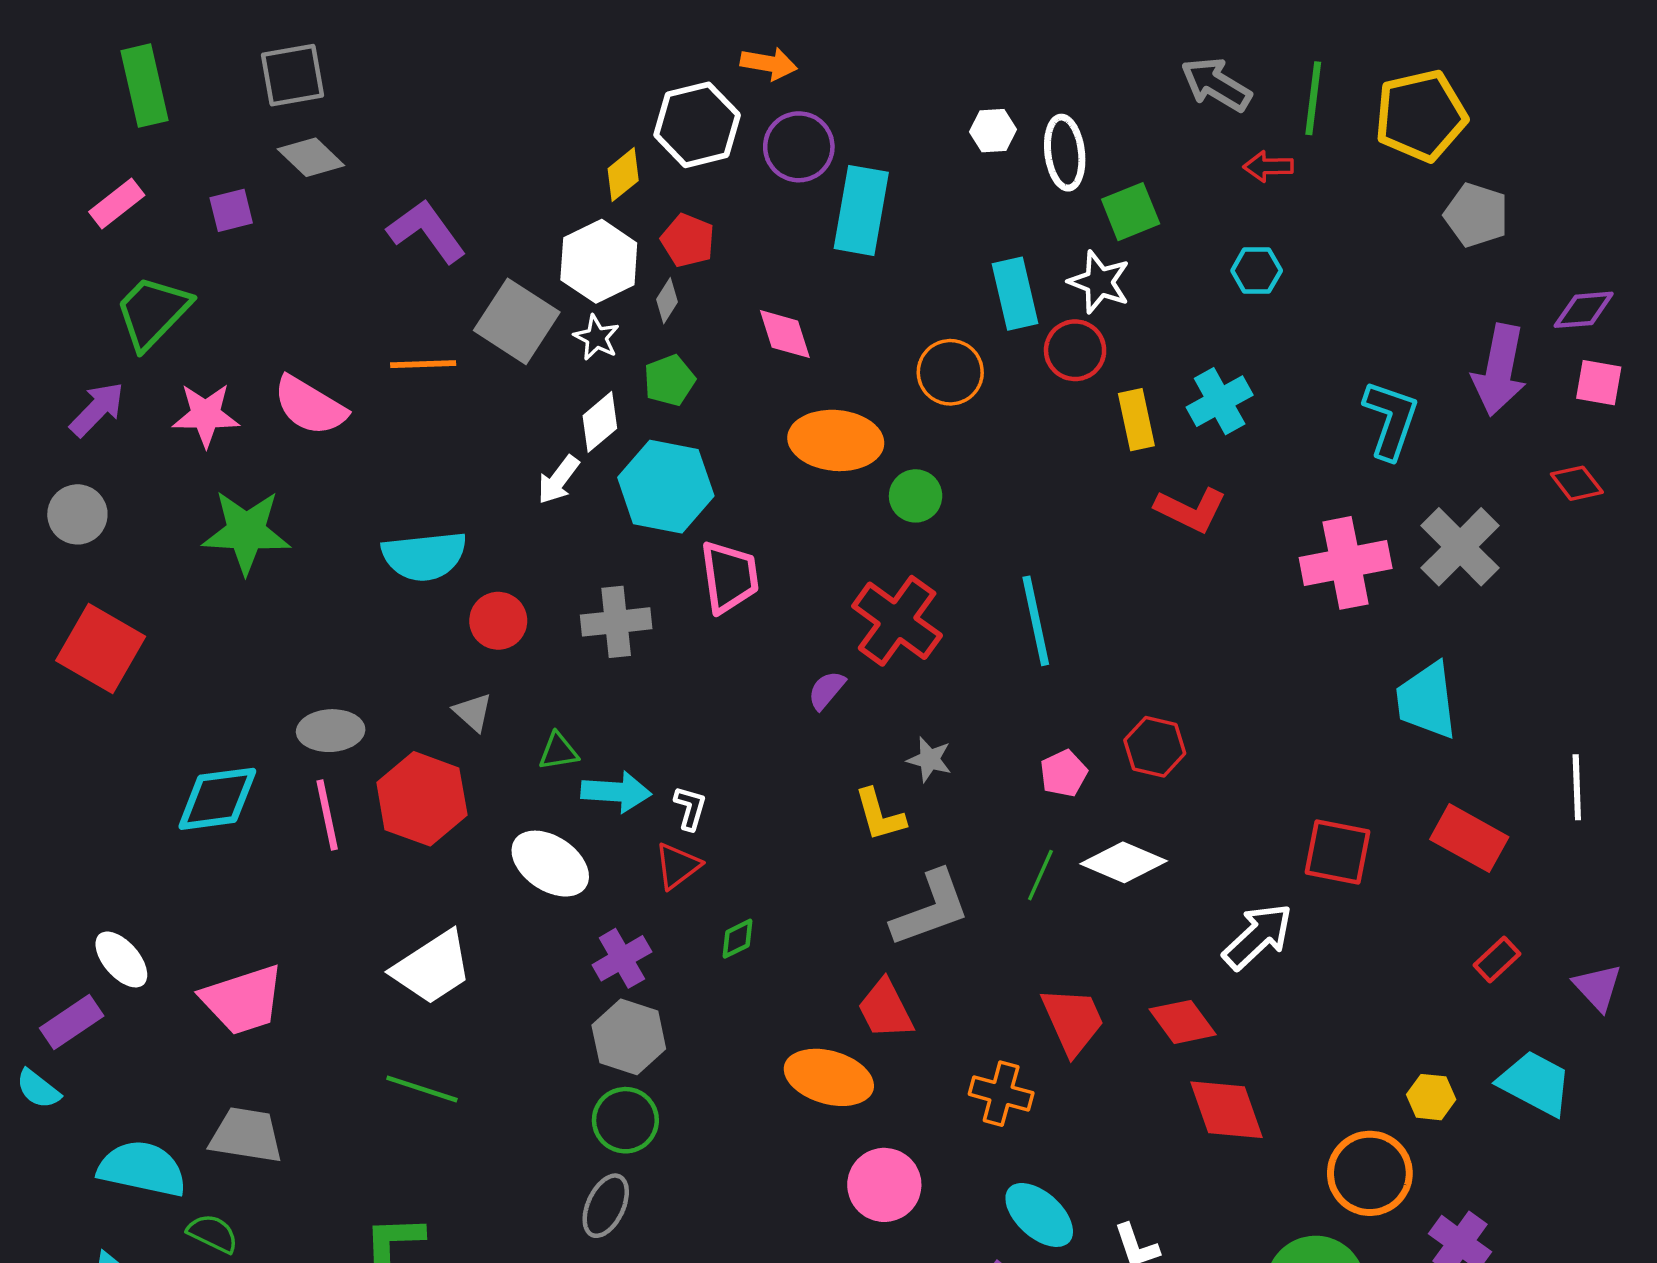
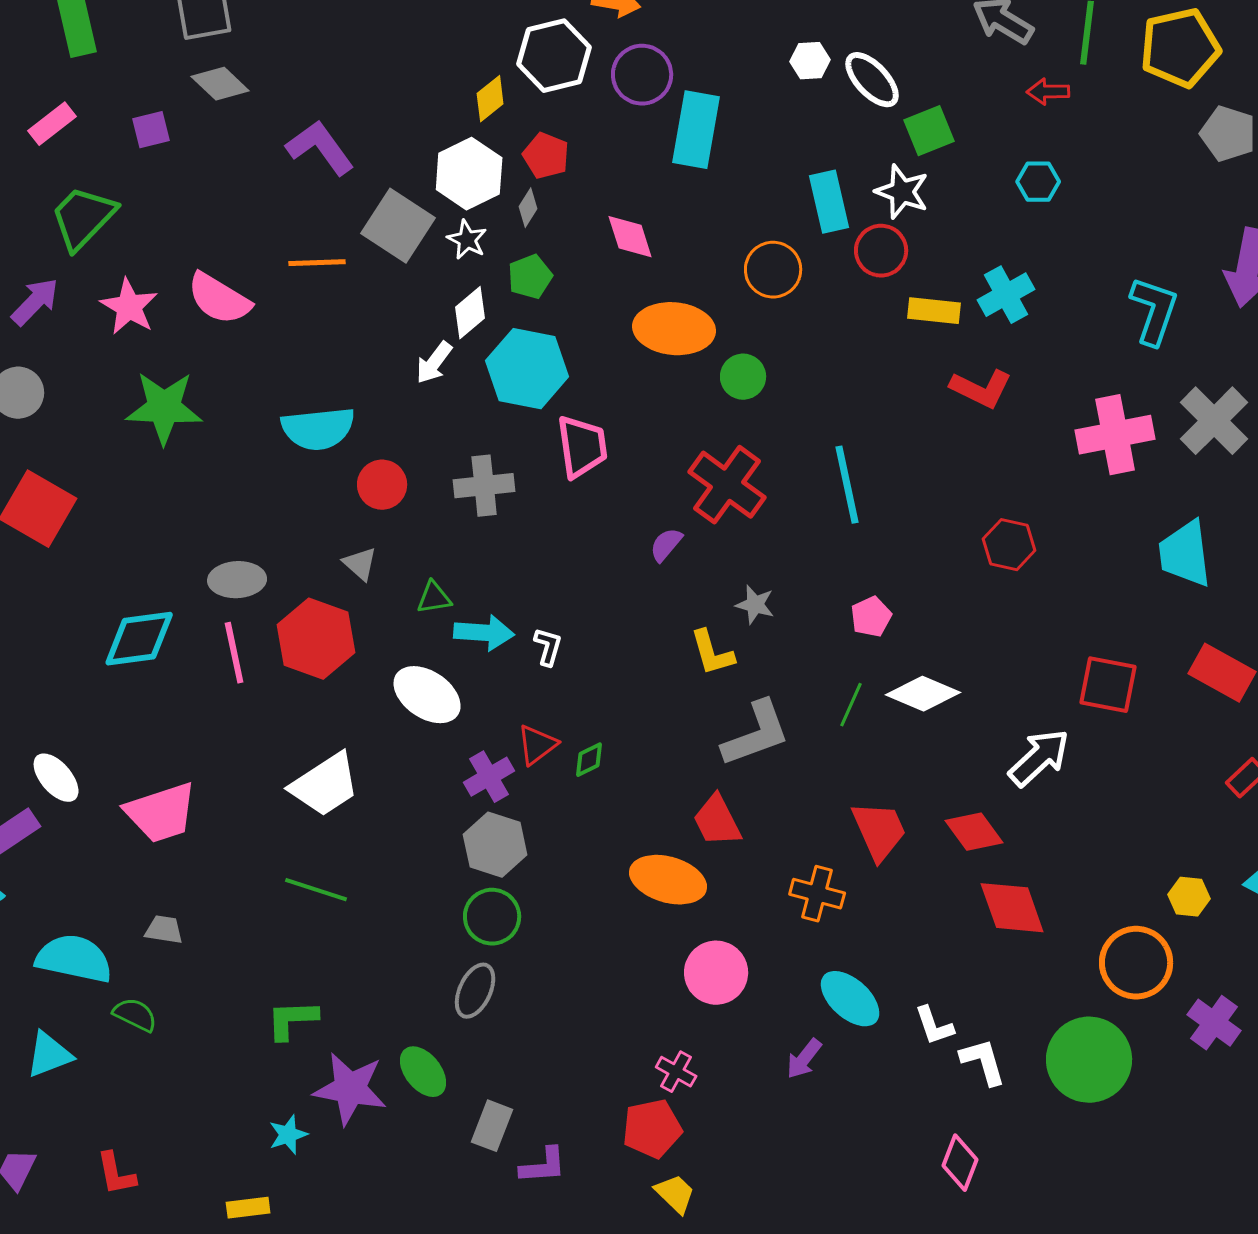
white ellipse: (1065, 153) -> (872, 80), turned -36
pink star: (206, 415) -> (129, 307), turned 30
yellow rectangle: (1136, 420) -> (934, 311), turned -72
red hexagon: (1155, 747) -> (1009, 545), moved
red triangle: (677, 866) -> (537, 745), moved
gray trapezoid: (246, 1135) -> (164, 930), size x0.6

